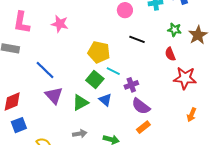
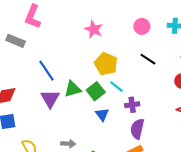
pink star: (60, 24) -> (94, 29), moved
green triangle: (80, 103) -> (73, 89), moved
purple semicircle: (141, 106) -> (137, 129), turned 54

